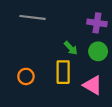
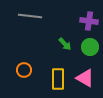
yellow rectangle: (63, 72) -> (58, 79), moved

